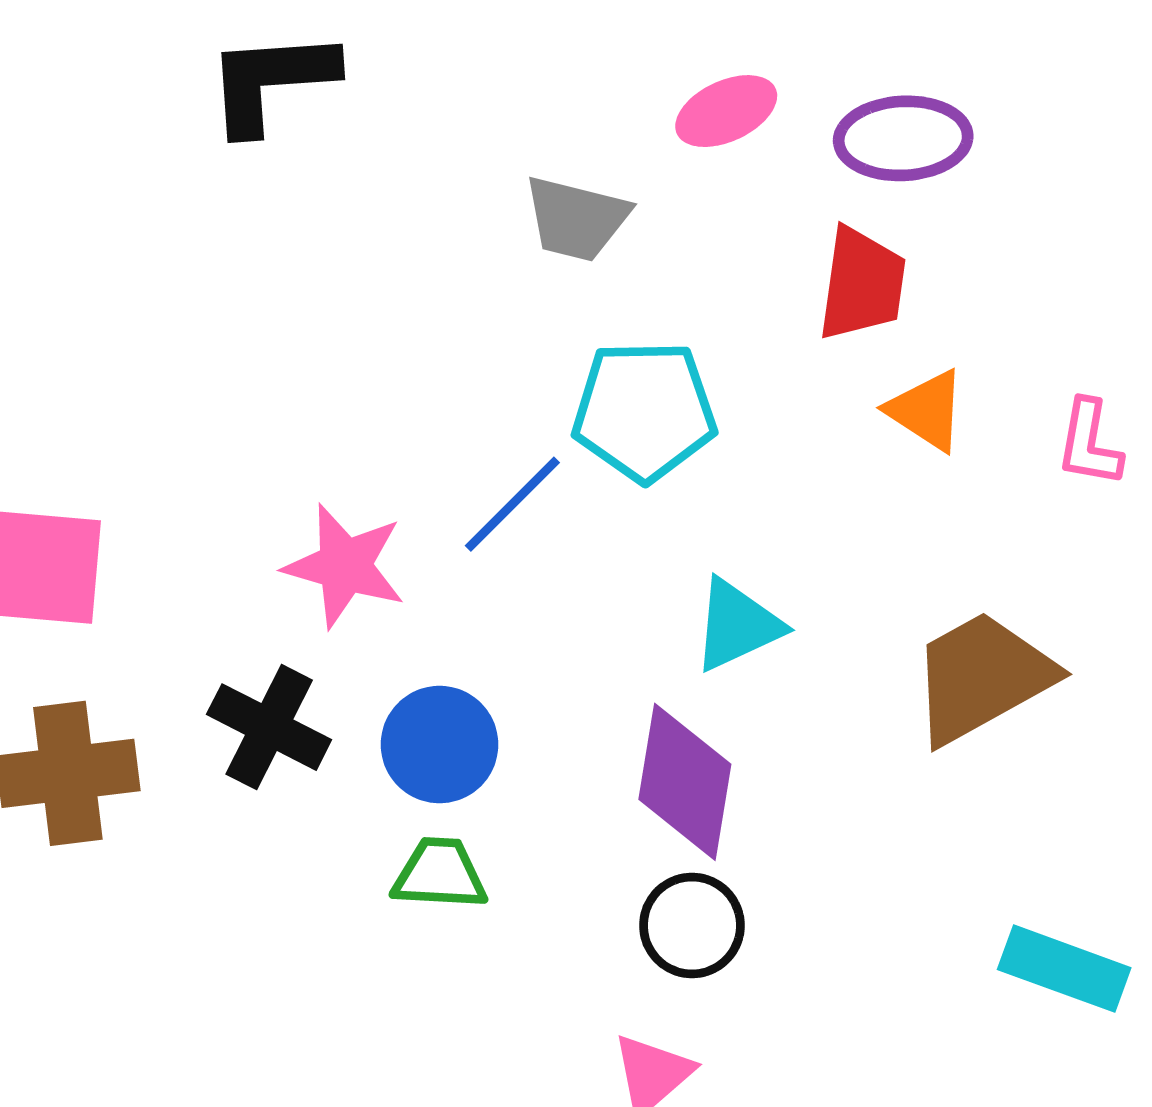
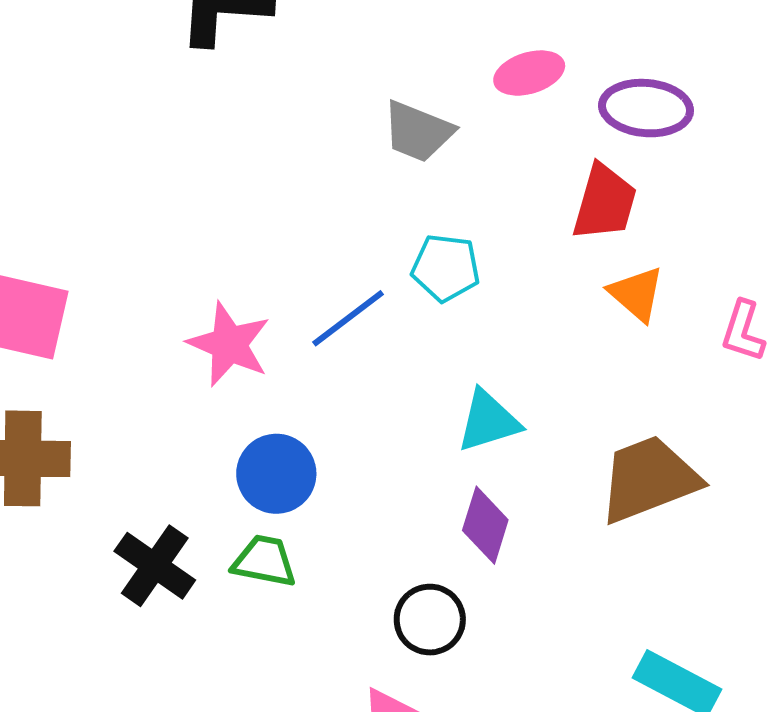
cyan pentagon: (644, 411) -> (446, 268), size x0.7
black cross: (269, 727) -> (155, 566), moved
purple diamond: (685, 782) -> (485, 525), moved, size x0.7

